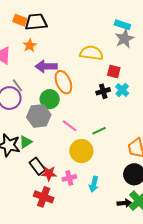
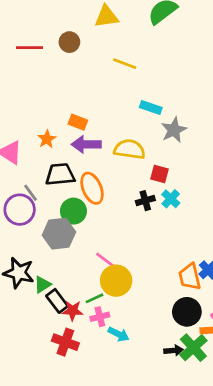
orange rectangle: (20, 20) -> (78, 122), moved
black trapezoid: (36, 22) -> (60, 174), moved
cyan rectangle: (122, 25) -> (151, 107), moved
purple arrow: (46, 66) -> (86, 144), moved
pink line: (70, 126) -> (105, 260), moved
green line: (99, 131) -> (95, 298), moved
green triangle: (26, 142) -> (42, 285), moved
cyan arrow: (94, 184) -> (119, 334), moved, turned -77

